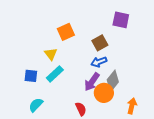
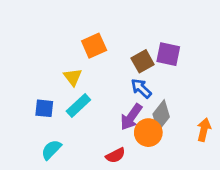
purple square: (121, 20) -> (168, 54), moved
blue arrow: (99, 62) -> (141, 88), turned 63
orange arrow: (132, 106) -> (204, 130), moved
red semicircle: (81, 109) -> (115, 155), turned 88

